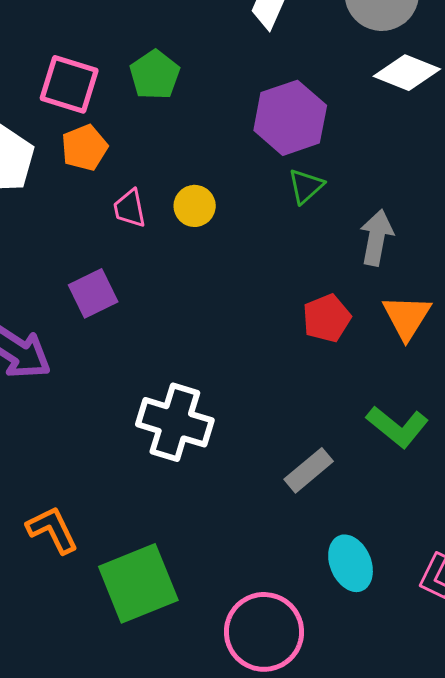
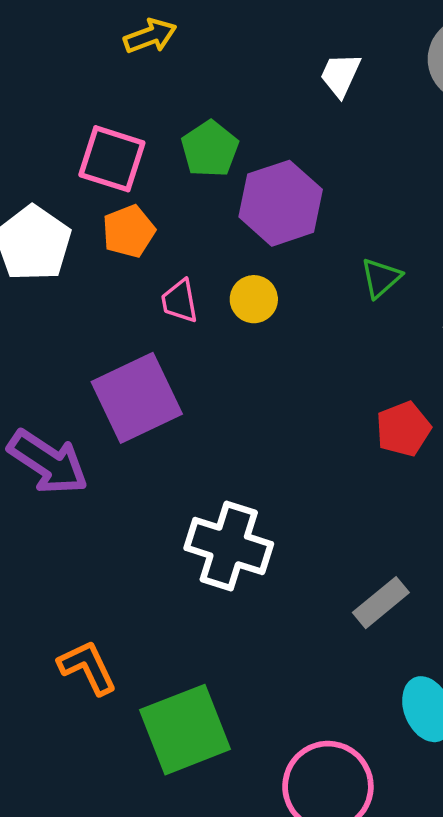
purple hexagon: (290, 118) -> (281, 203), moved
purple square: (93, 293) -> (137, 398), size x1.6

